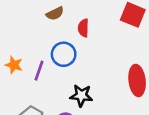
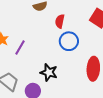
blue circle: (64, 54) -> (69, 41), moved

